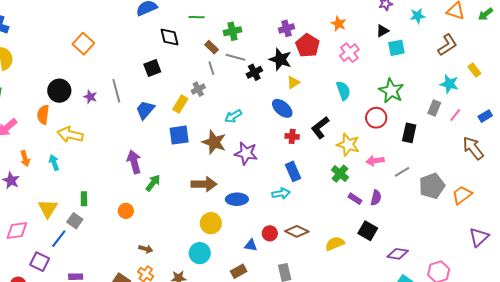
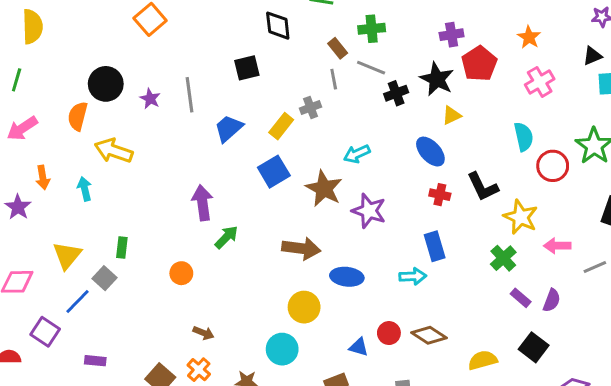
red circle: (376, 118) -> (553, 166), moved
black L-shape: (320, 128) -> (483, 187), turned -85
blue square: (179, 135) -> (274, 172), turned -30

